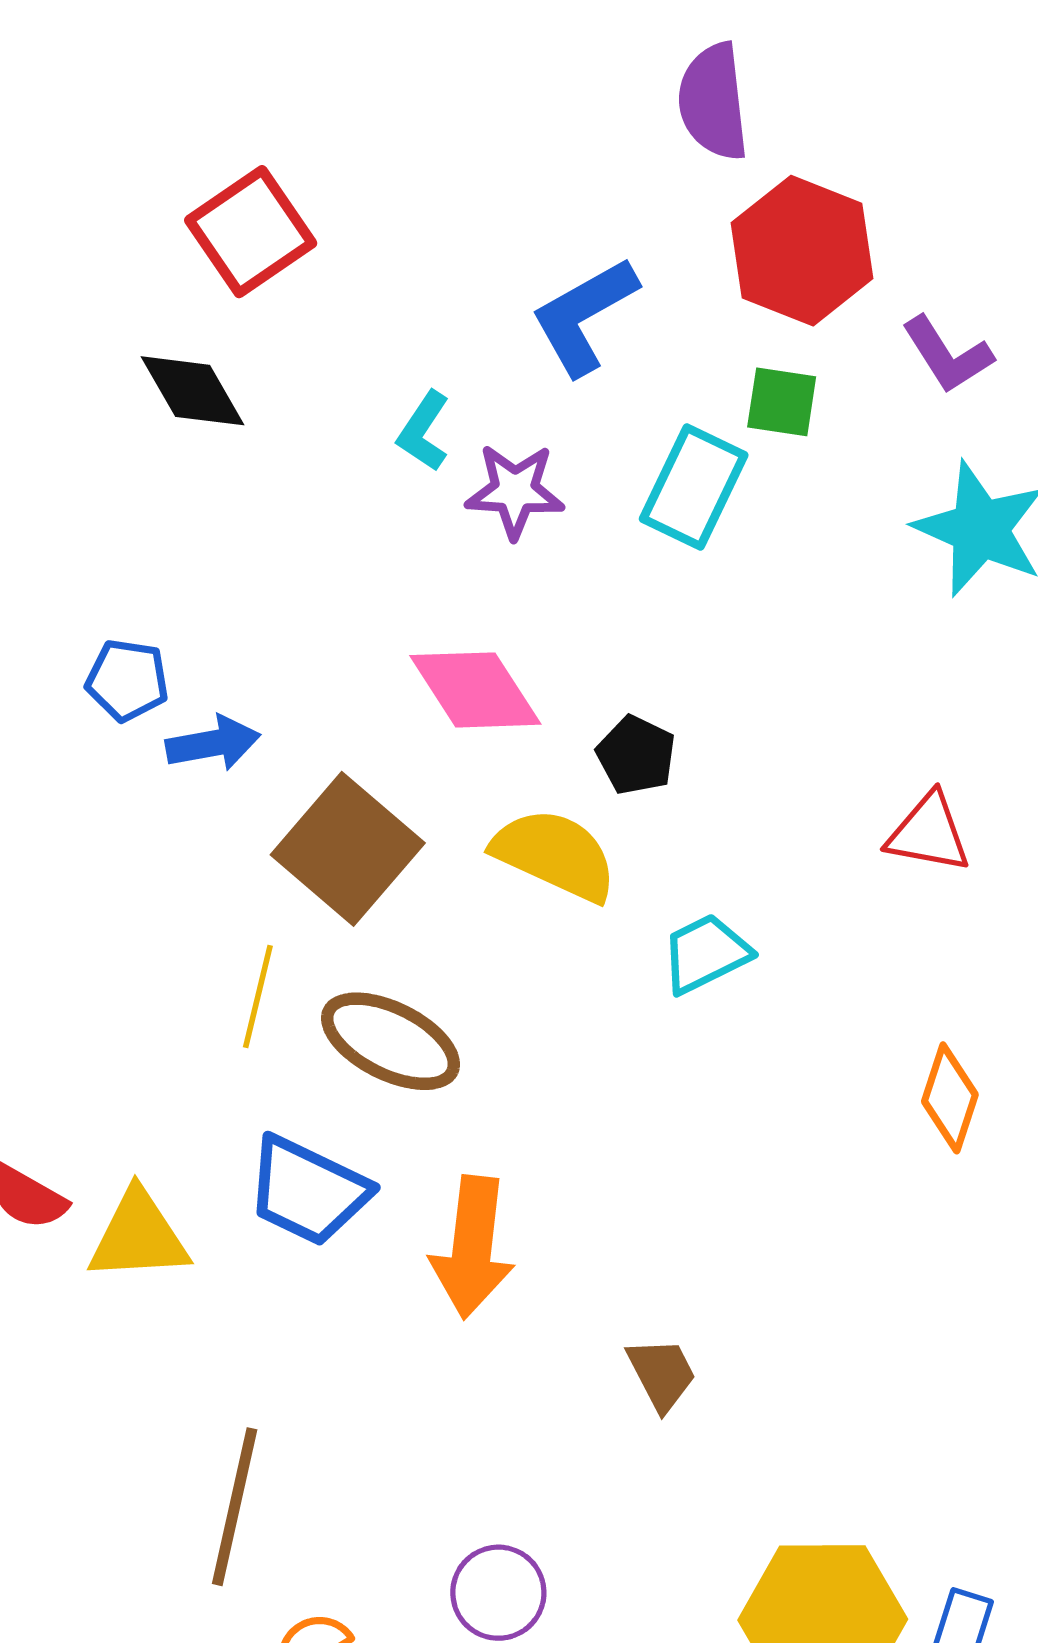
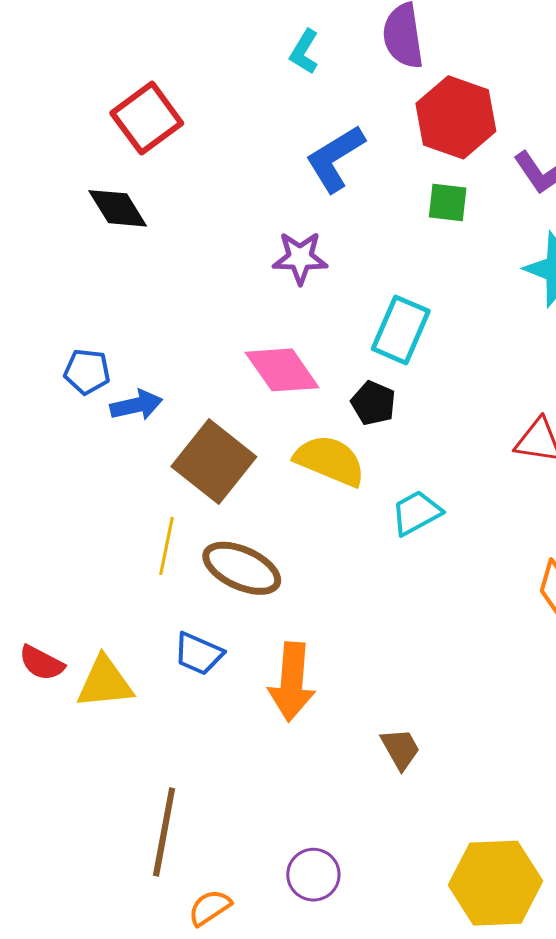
cyan L-shape: (424, 431) -> (304, 52), moved
cyan rectangle: (694, 487) -> (401, 330), moved
blue trapezoid: (308, 1191) -> (199, 654), size x0.7

